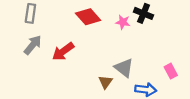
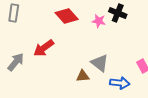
gray arrow: (33, 45) -> (16, 62), moved
brown triangle: (105, 82) -> (83, 76), turned 48

